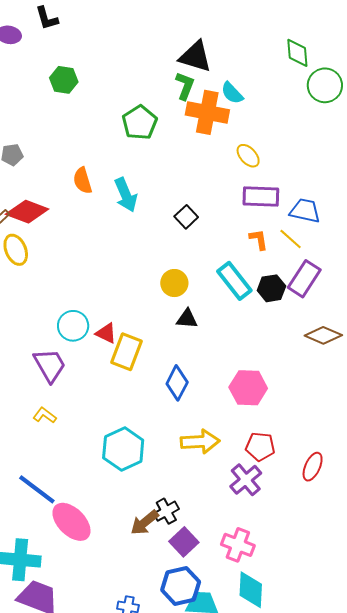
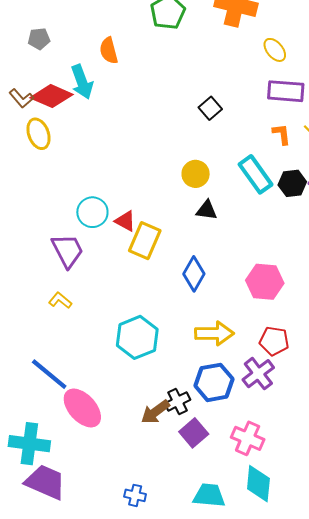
orange semicircle: (83, 181) -> (109, 51), moved
cyan arrow: (126, 195) -> (82, 82), moved
blue hexagon: (181, 586) -> (214, 382), moved

